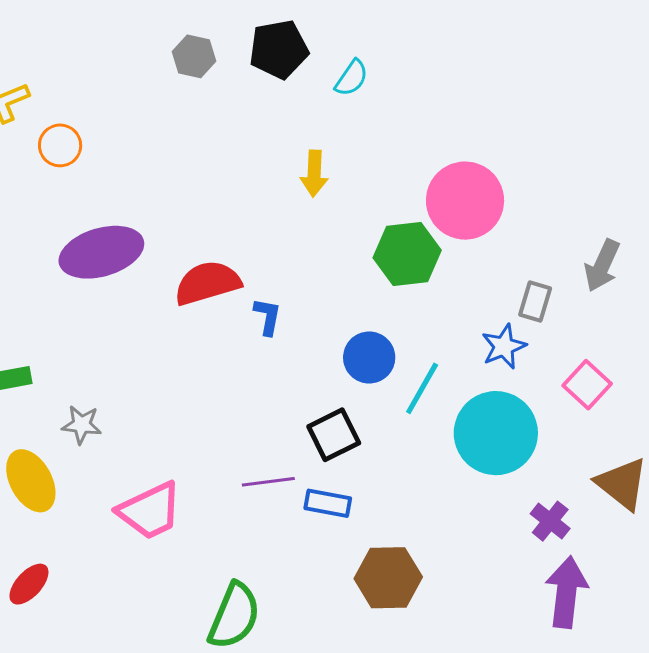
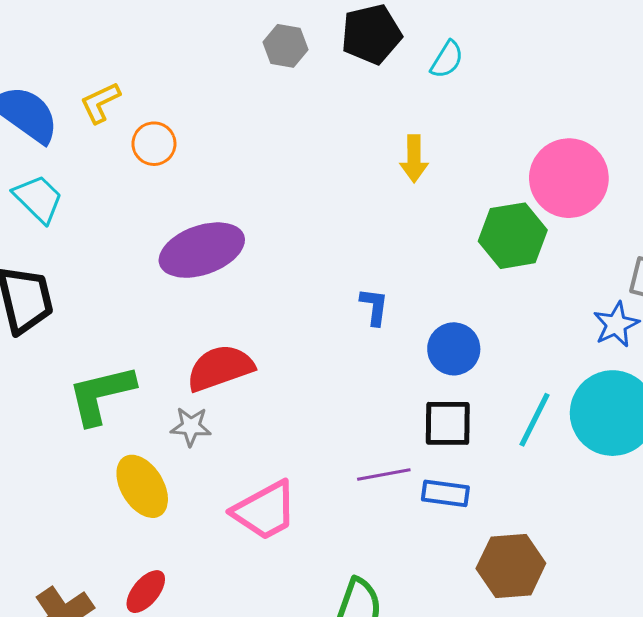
red semicircle: (207, 283) -> (220, 368), moved
blue circle: (369, 357) -> (454, 349), moved
cyan line: (422, 388) -> (535, 420), moved
black square: (334, 435) -> (448, 423), turned 30

